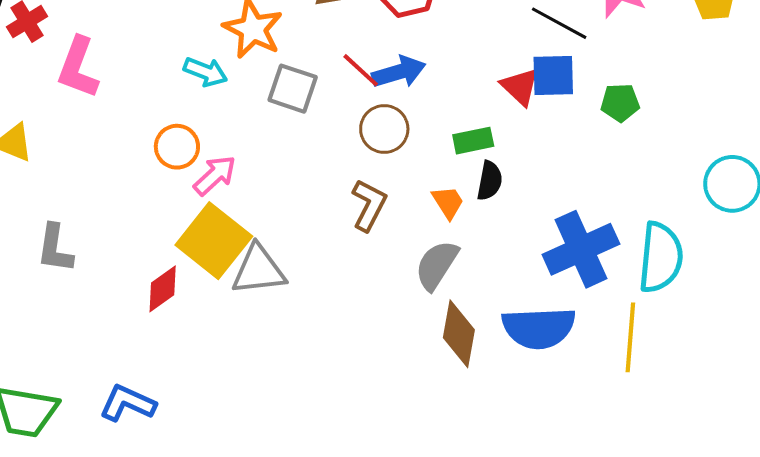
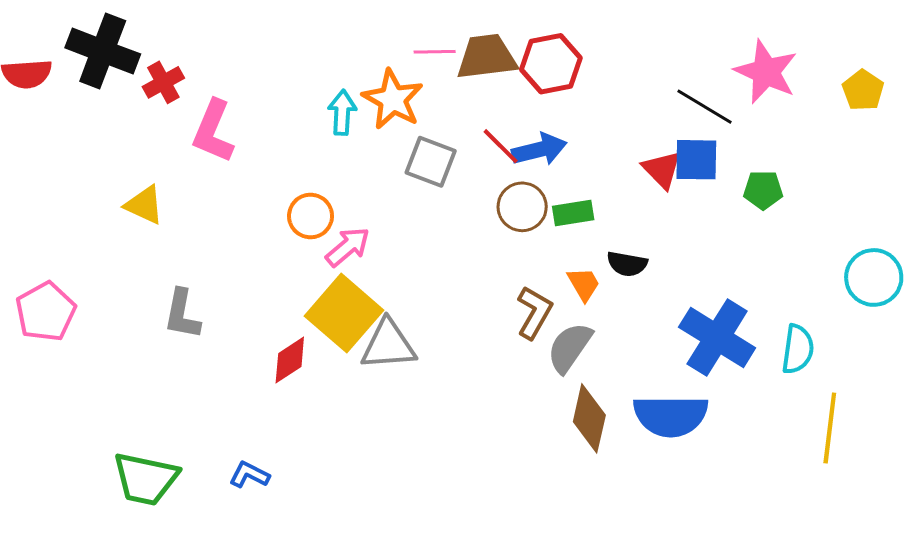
cyan arrow: (205, 72) -> (342, 113), moved, turned -111
green rectangle: (473, 141) -> (573, 213), moved
black semicircle: (490, 181) -> (627, 264), turned 87
brown L-shape: (369, 205) -> (534, 313), moved
blue cross: (581, 249) -> (717, 338), turned -36
cyan semicircle: (661, 257) -> (798, 349), size x0.7
yellow line: (630, 337) -> (830, 428), moved
blue L-shape: (128, 403) -> (249, 475), size x0.7

